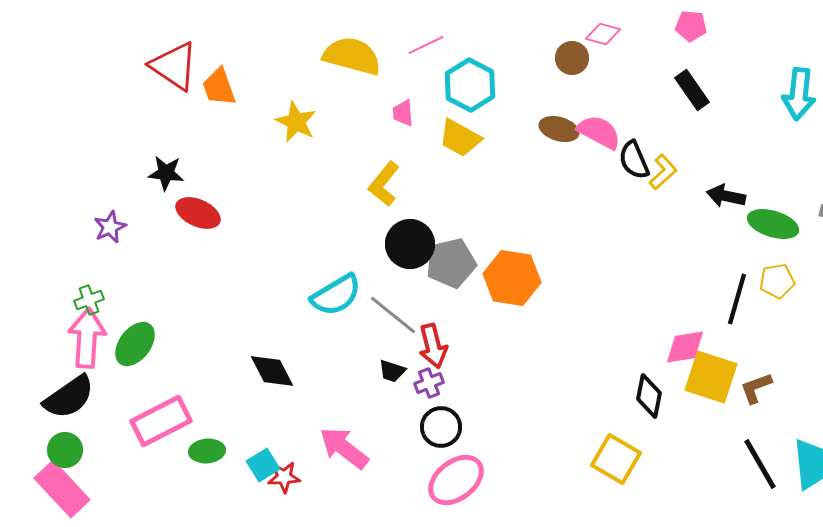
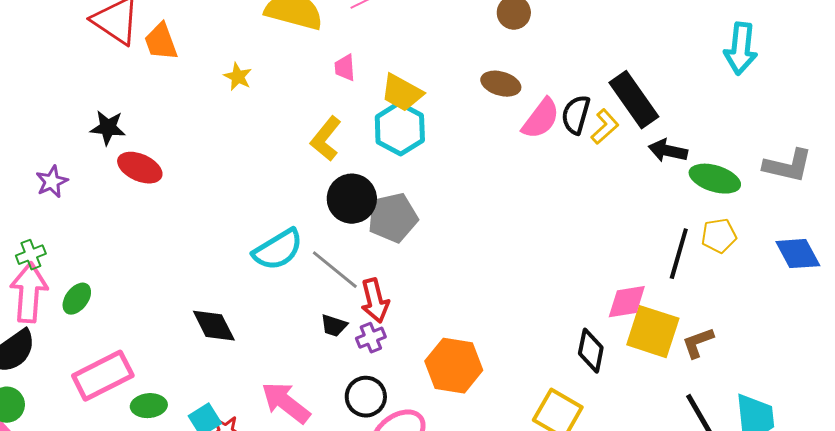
cyan hexagon: (470, 85) -> (400, 129), moved
black rectangle: (692, 90) -> (634, 100), moved, size x1.4
yellow star: (296, 122) -> (238, 77), size x0.7
pink semicircle: (599, 132) -> (541, 119), moved, turned 99
black semicircle: (634, 160) -> (576, 115), turned 39
orange hexagon: (512, 278) -> (454, 366), moved
green ellipse: (135, 344) -> (77, 299), size x0.7
black circle: (441, 427) -> (366, 397), moved

